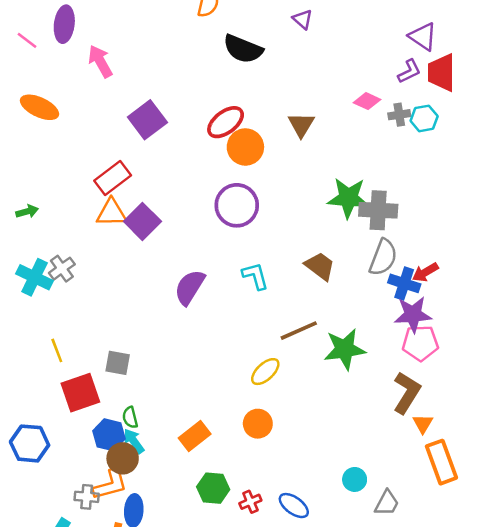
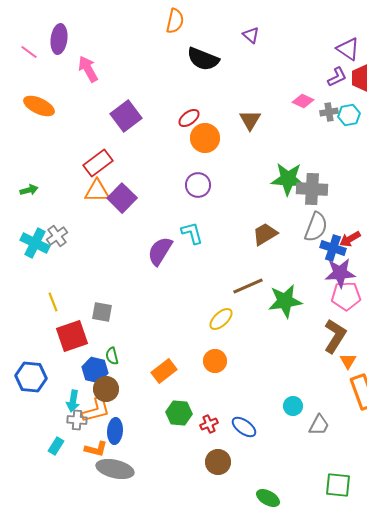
red ellipse: (226, 122) -> (189, 118), size x0.7
purple circle: (237, 205) -> (198, 185), size x0.7
brown trapezoid: (320, 266) -> (265, 234), turned -68
cyan L-shape: (255, 276) -> (192, 233), moved
cyan arrow: (134, 441) -> (73, 401), moved, turned -135

